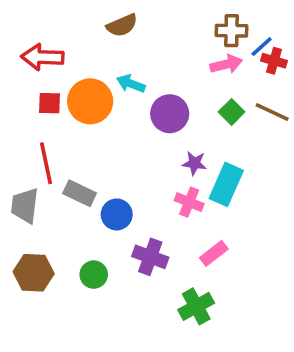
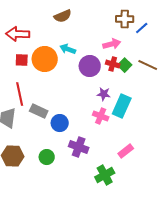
red cross: (274, 61) -> (113, 64), moved
pink arrow: (226, 64) -> (112, 44), moved
pink rectangle: (214, 253) -> (126, 151), moved

